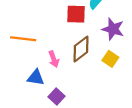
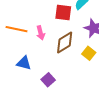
pink arrow: (54, 59) -> (41, 33), moved
purple square: (57, 97) -> (48, 80), moved

